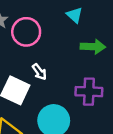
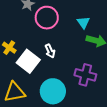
cyan triangle: (75, 15) -> (83, 23), moved

